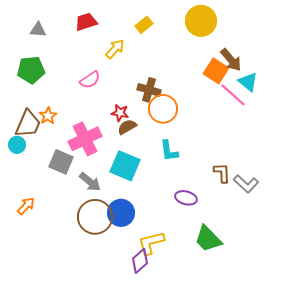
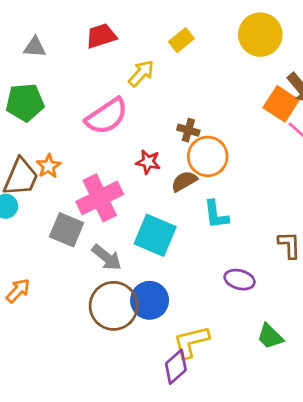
pink semicircle: (90, 80) -> (107, 116), size x1.5
brown cross: (149, 90) -> (188, 130), size x0.7
brown semicircle: (127, 127) -> (184, 181), moved
green trapezoid: (208, 239) -> (270, 336), size x0.7

